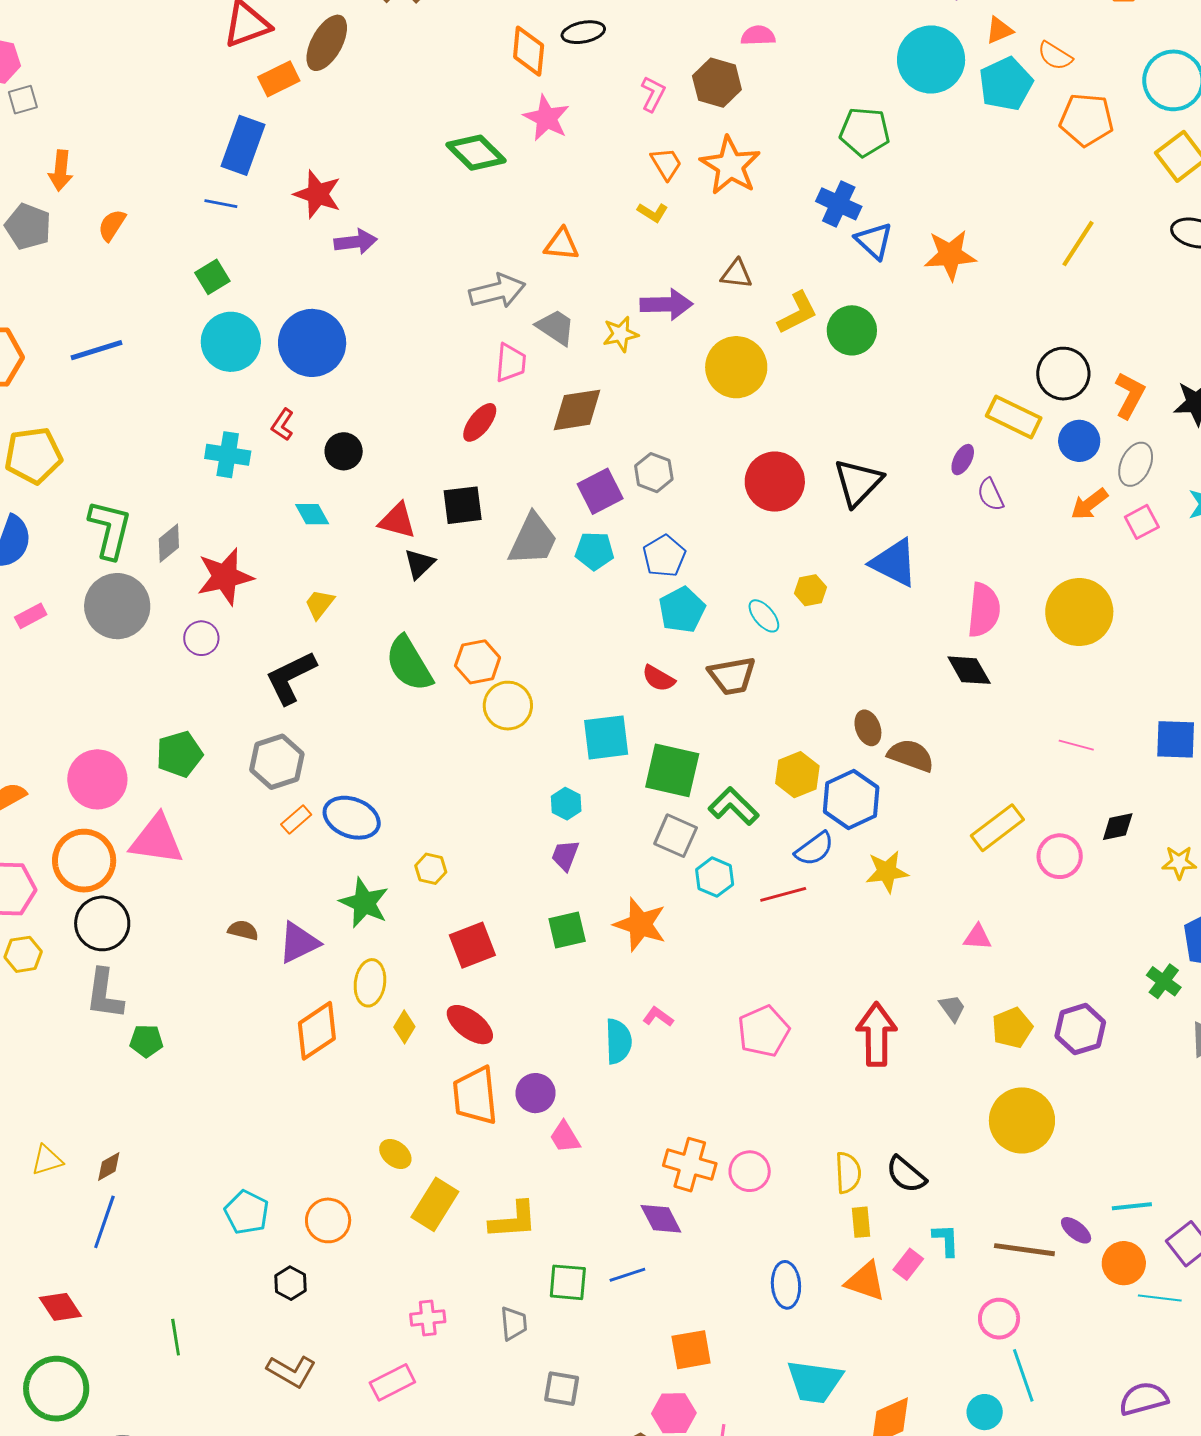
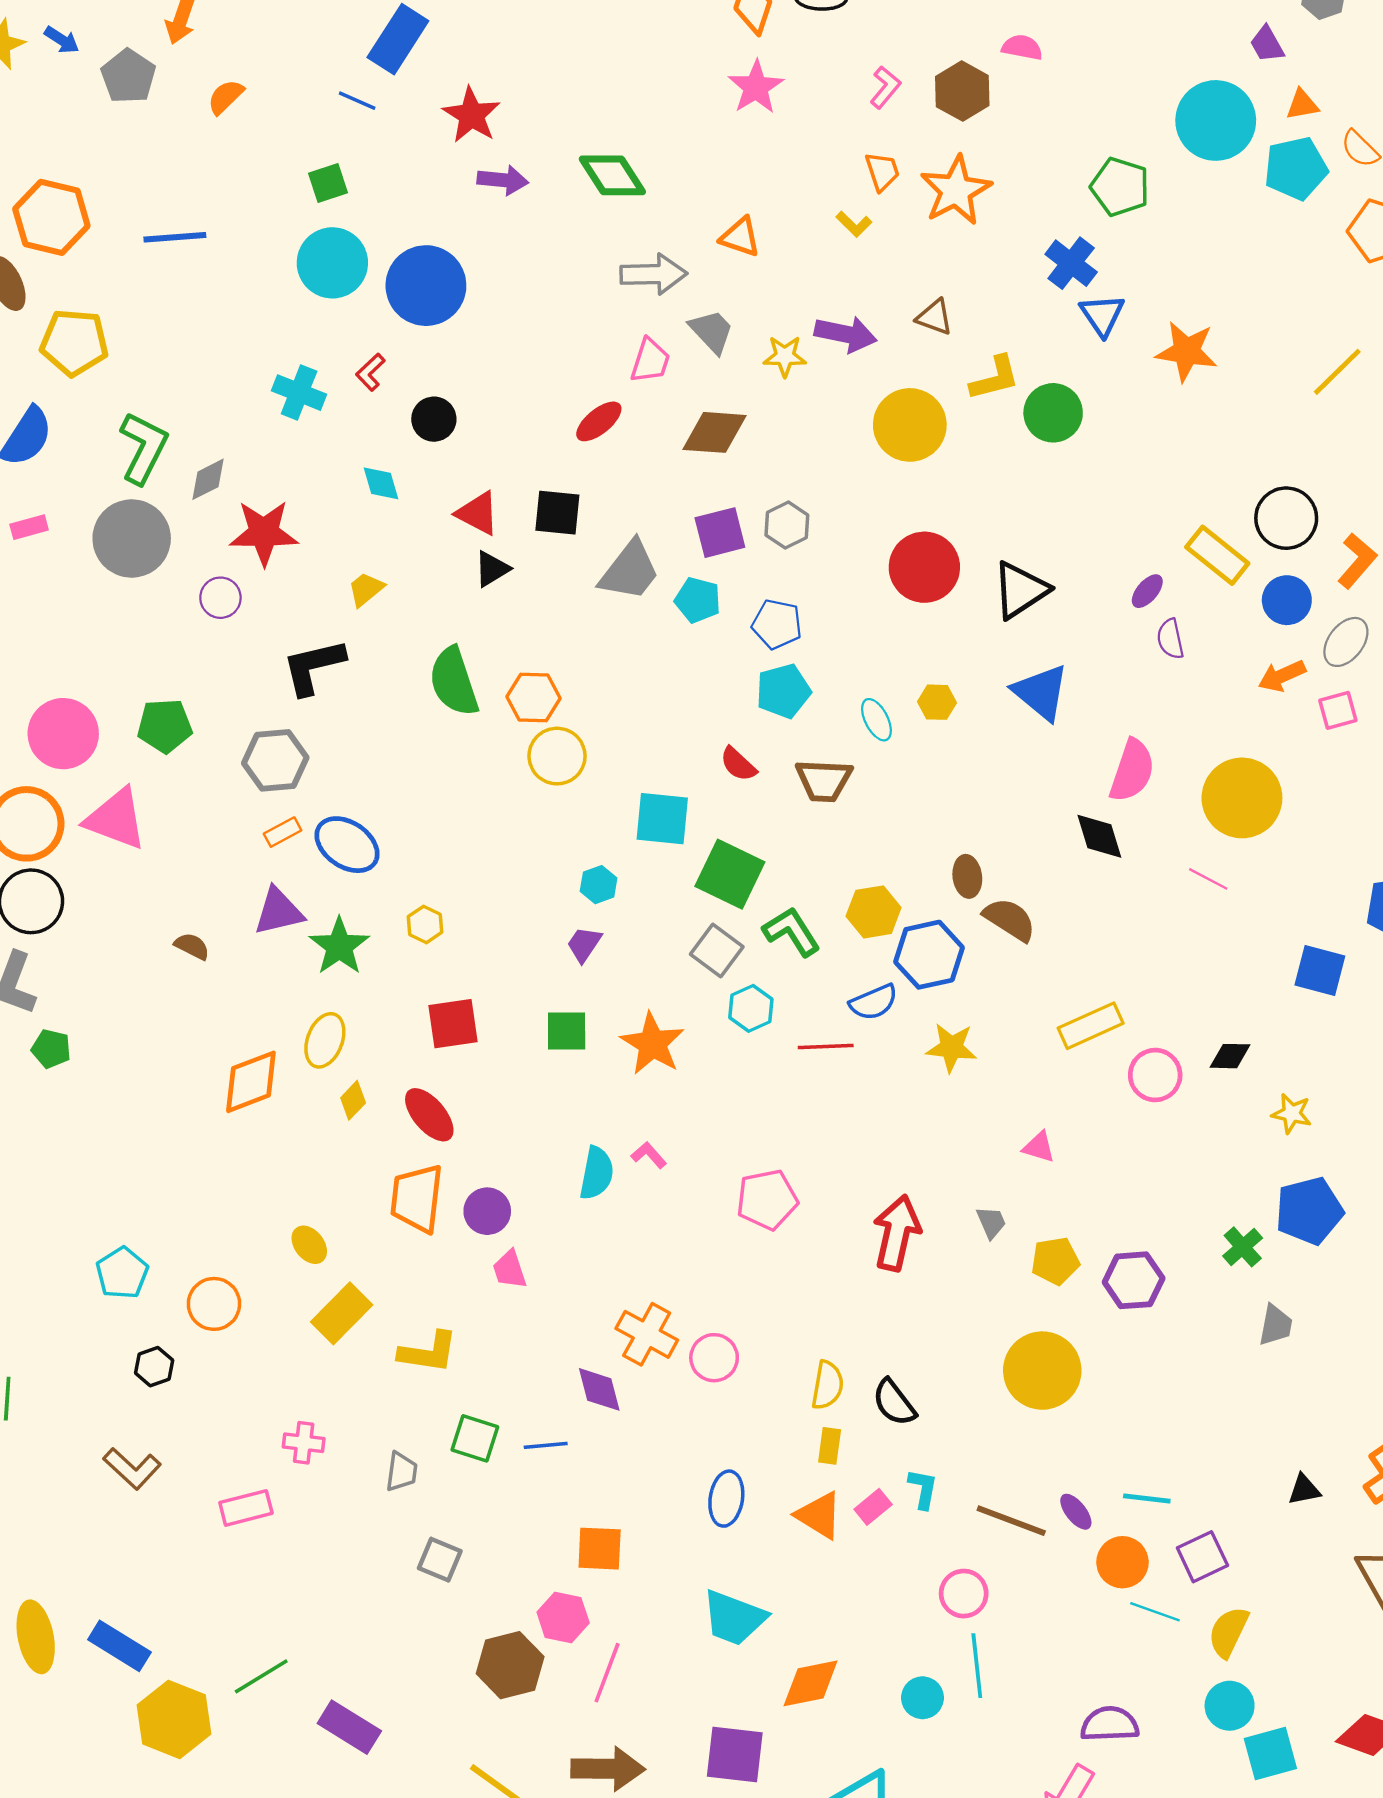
green diamond: (476, 153) -> (612, 175), moved
blue pentagon: (664, 556) -> (777, 624), turned 30
pink line: (1076, 745) -> (1208, 879), moved
purple triangle: (299, 943) -> (279, 911), moved

